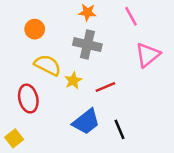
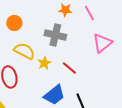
orange star: (87, 12) -> (65, 10), moved
red line: (105, 87) -> (69, 68), turned 63

